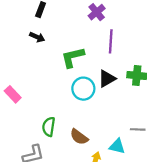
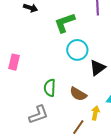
black triangle: (107, 79) -> (98, 68), moved
pink rectangle: (13, 94) -> (14, 62), turned 63

